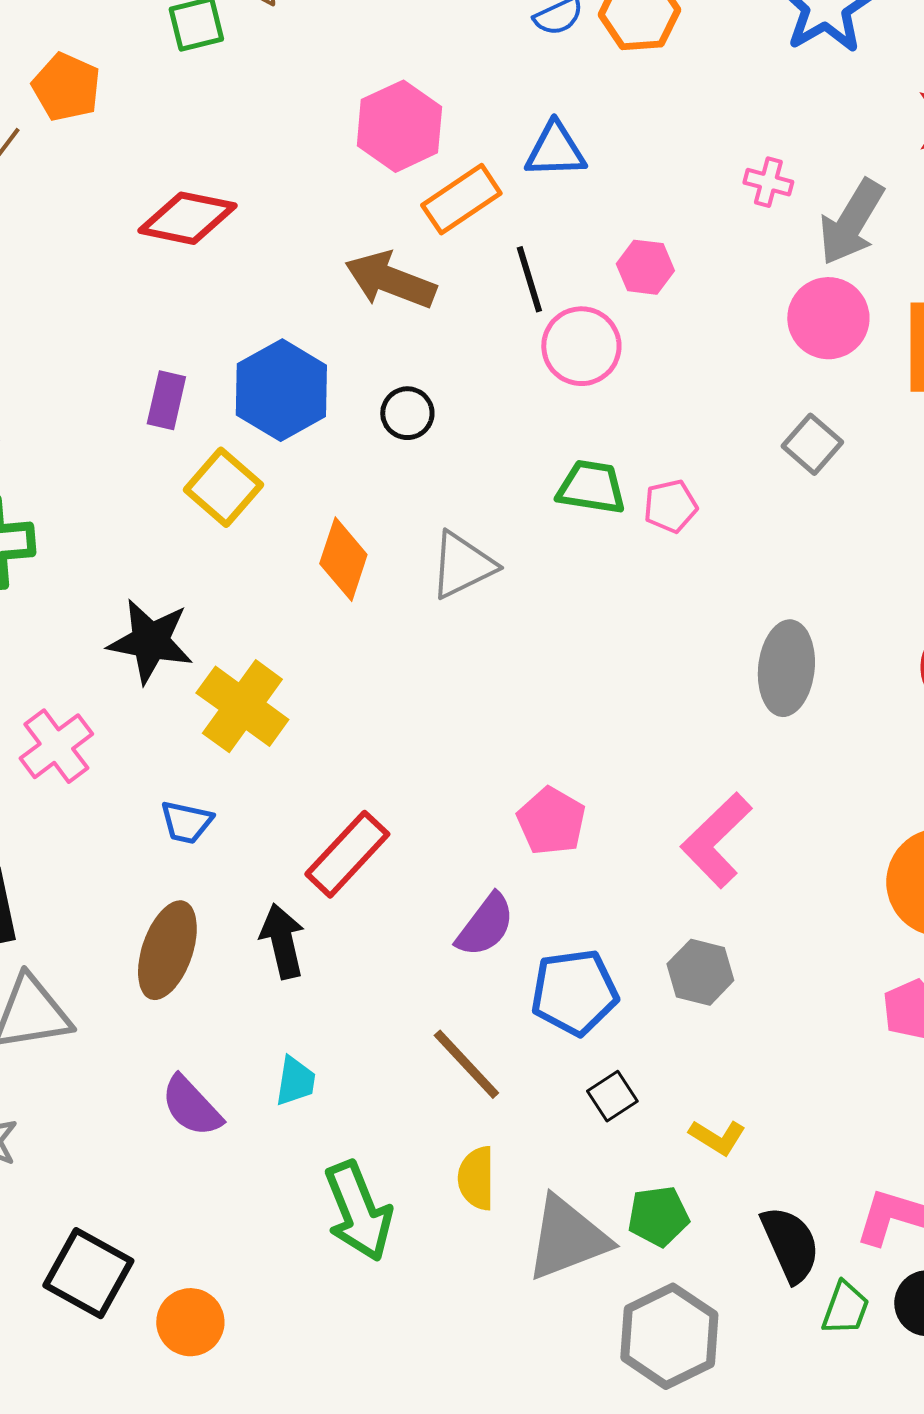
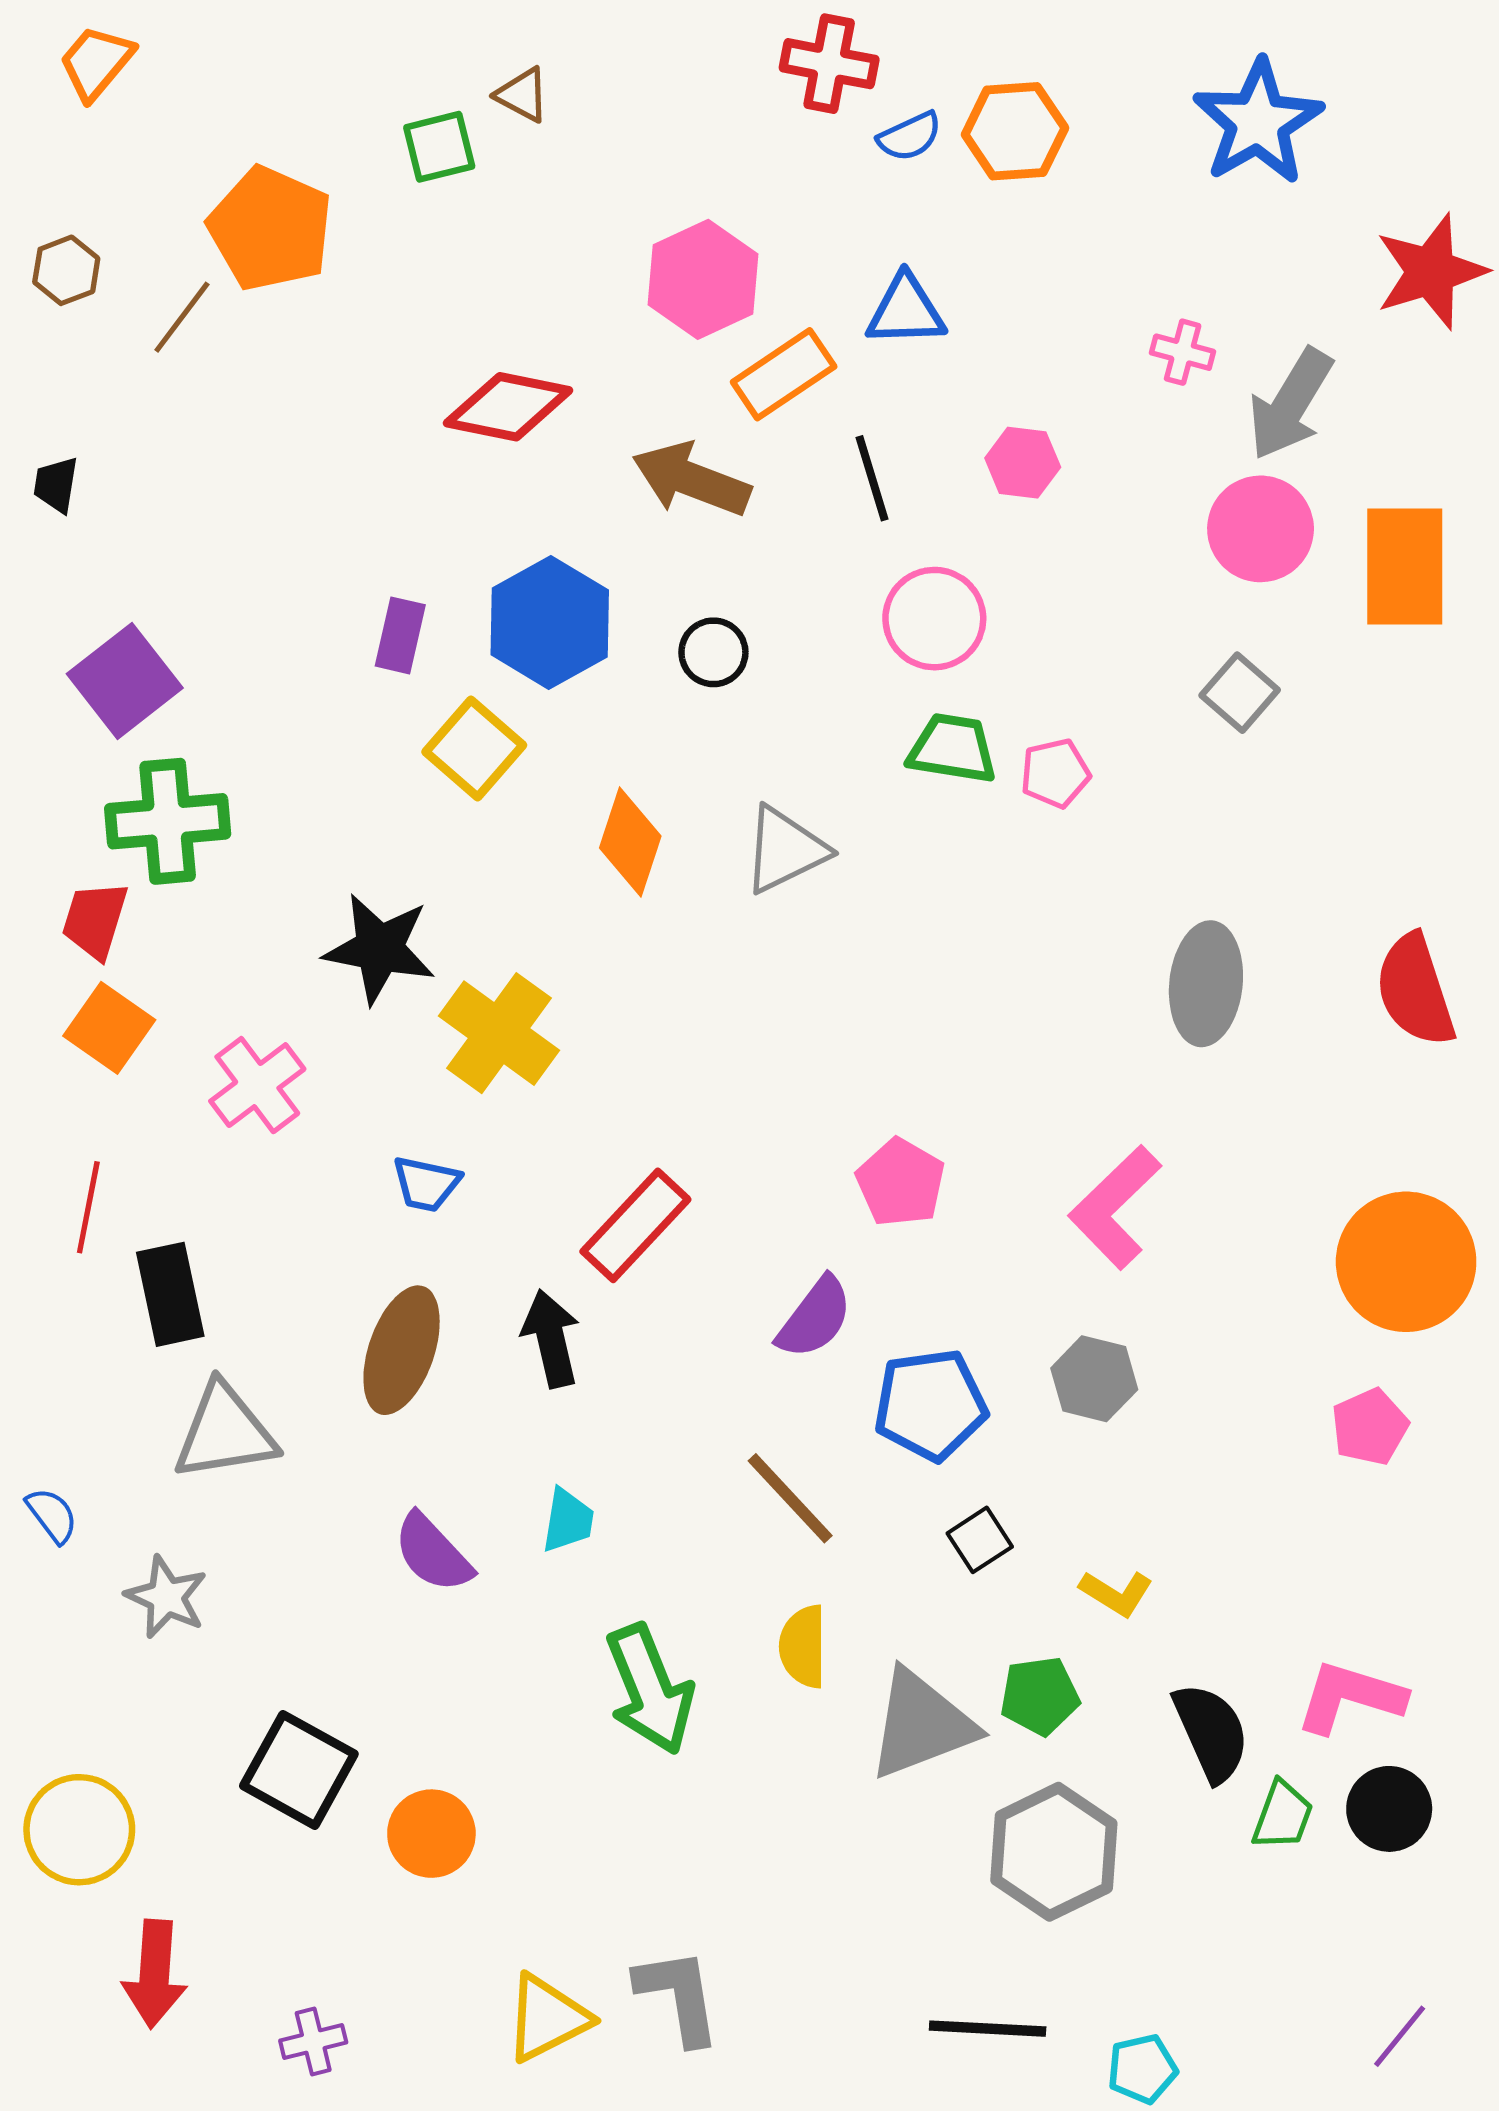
orange pentagon: (66, 87) -> (270, 229), size x1.4
red diamond: (187, 218) -> (508, 407), moved
pink circle: (581, 346) -> (934, 619), moved

